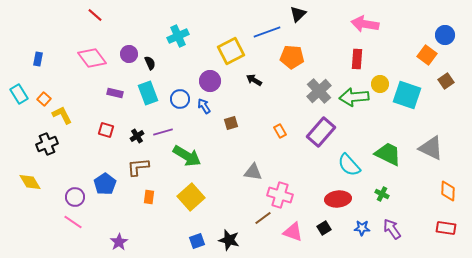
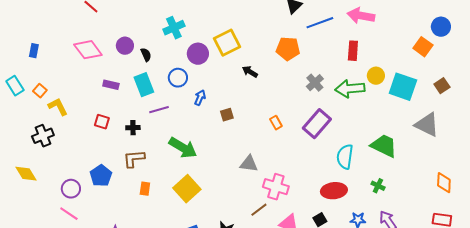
blue line: (267, 32) -> (320, 23), moved
purple circle: (210, 81) -> (198, 54), moved
brown square: (446, 81) -> (442, 86), moved
gray cross: (319, 91) -> (315, 83), size x0.7
blue circle: (180, 99) -> (178, 78), moved
blue arrow: (204, 106) -> (200, 98), turned 56
purple line: (163, 132) -> (159, 110), moved
black cross: (137, 136) -> (133, 128), turned 32
gray triangle: (431, 148) -> (427, 125), moved
cyan semicircle: (349, 165) -> (345, 157), turned 50

